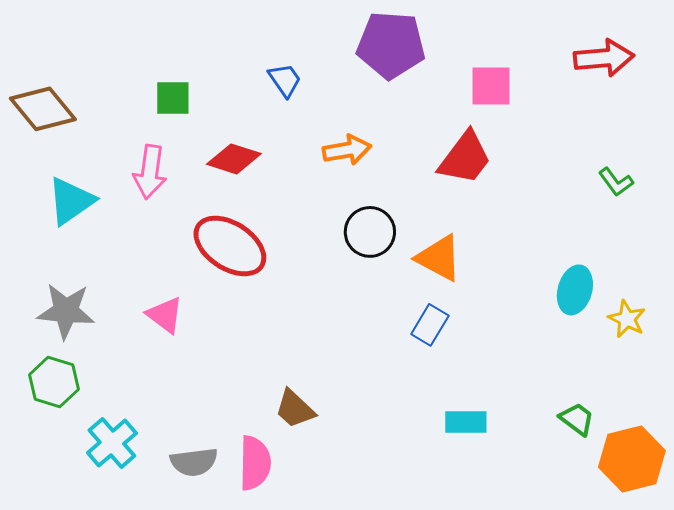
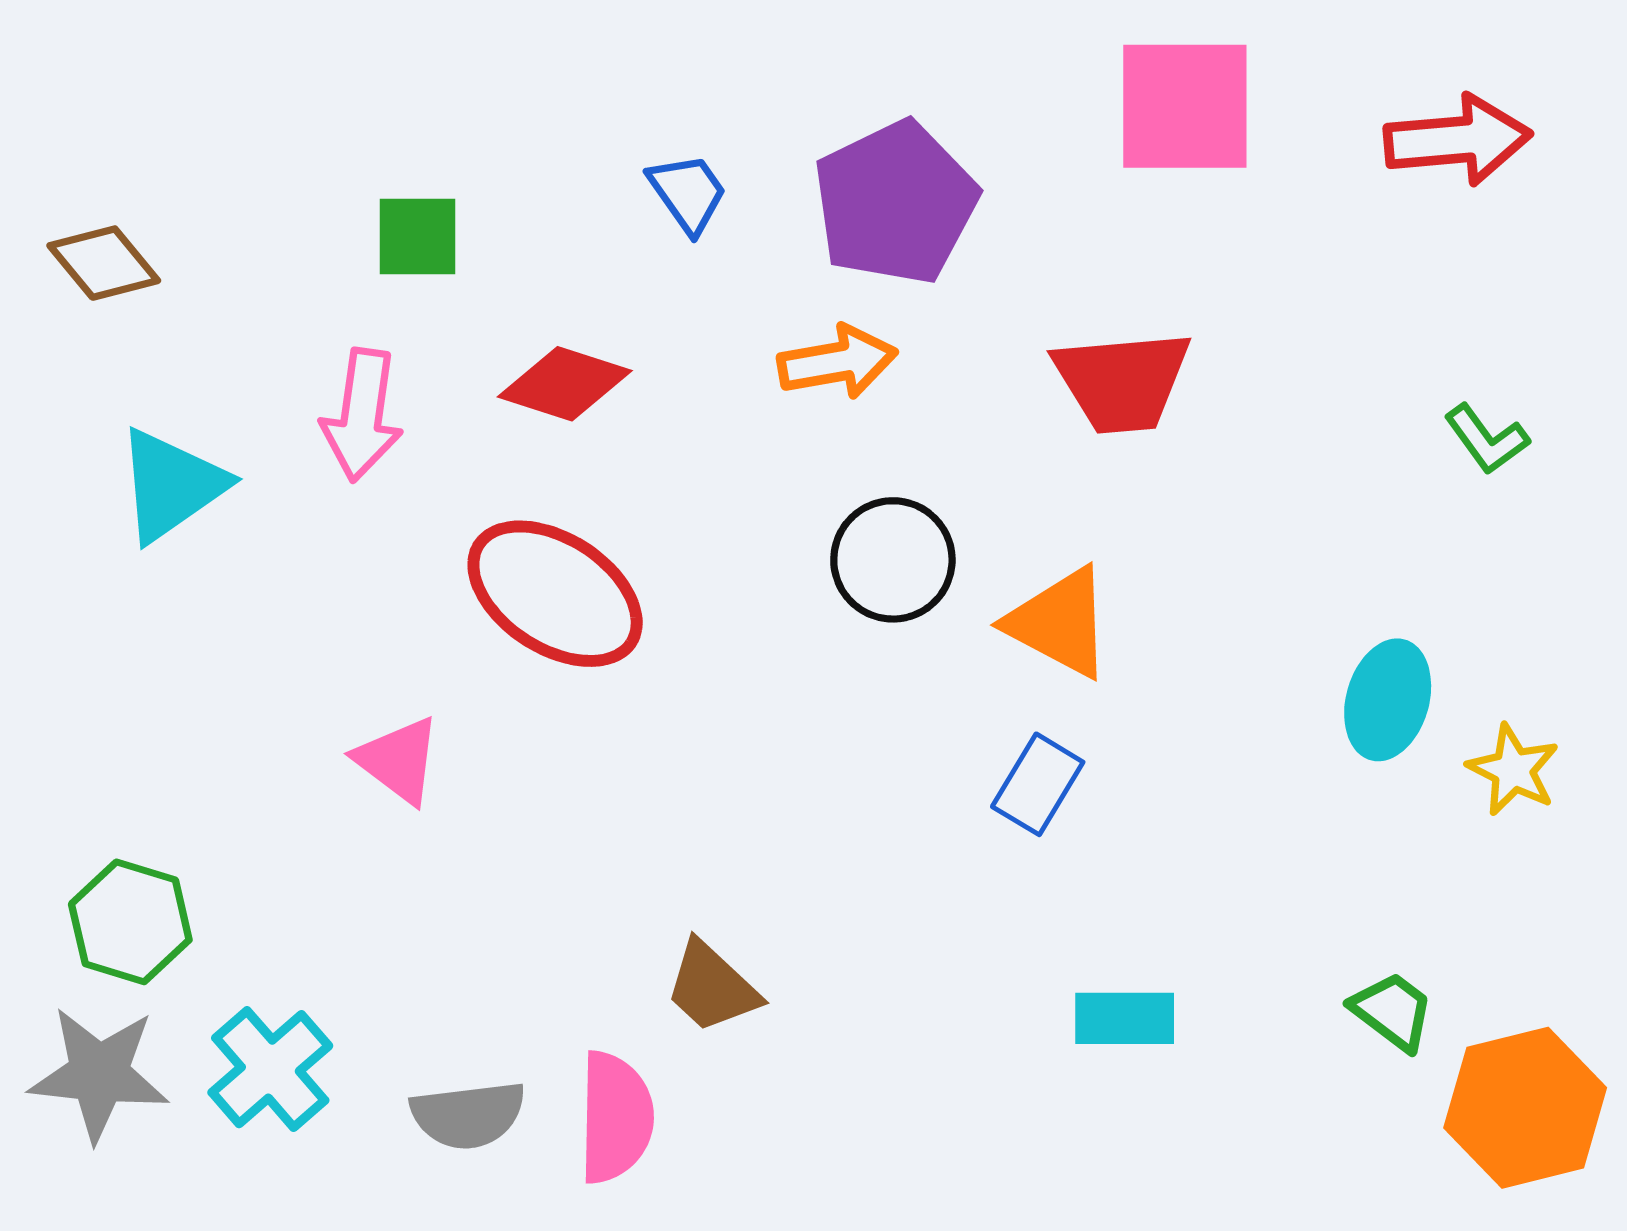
purple pentagon: (391, 45) -> (895, 203), moved, turned -30
pink square: (491, 86) -> (1185, 106), moved, size x1.4
brown diamond: (43, 109) -> (104, 263), size x0.7
red trapezoid: (465, 158) -> (1122, 381), turned 48
gray star: (66, 311) -> (99, 1074), moved

